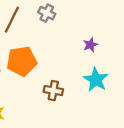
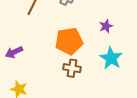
orange pentagon: (22, 61) -> (69, 41), moved

